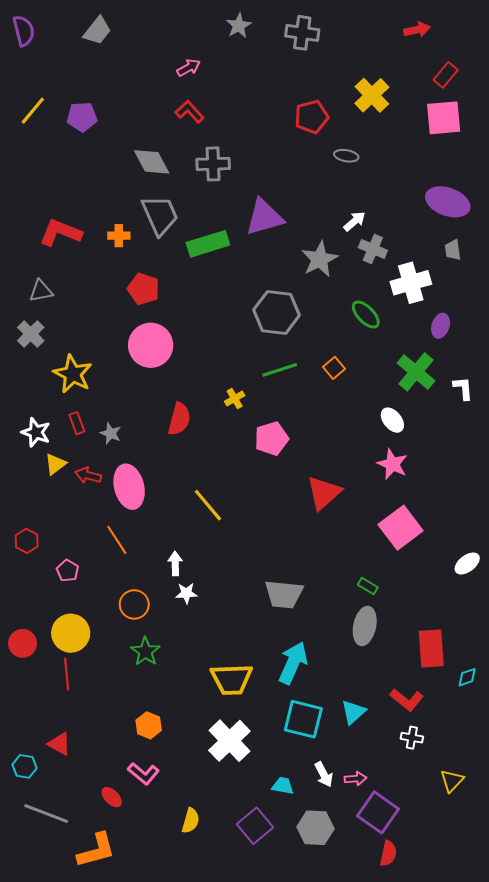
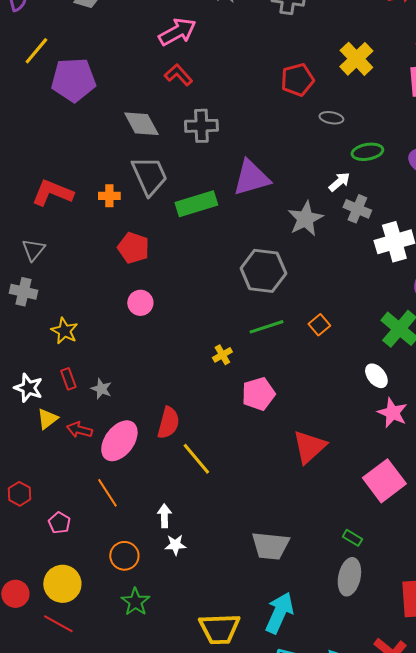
pink arrow: (189, 68) -> (177, 32), size x1.6
yellow line: (33, 111) -> (36, 51), moved
purple pentagon: (82, 117) -> (73, 80), size x1.5
gray triangle: (41, 291) -> (33, 250), turned -40
green ellipse: (366, 315) -> (367, 152), moved, turned -56
gray cross: (31, 334) -> (23, 292), turned -32
pink circle: (151, 345) -> (140, 303), size x0.6
yellow star: (73, 374) -> (64, 331), size x0.7
red semicircle: (179, 419) -> (168, 423), moved
pink star: (392, 464) -> (392, 413), moved
pink ellipse: (129, 487) -> (119, 441), turned 51
red line: (67, 674) -> (58, 624), turned -56

